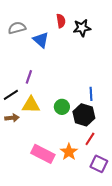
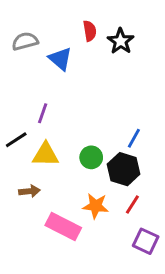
black star: (82, 28) -> (121, 41), turned -30
blue line: (91, 94) -> (134, 138), turned 32
brown arrow: (12, 118) -> (29, 191), moved
orange star: (69, 152) -> (96, 206), moved, turned -30

